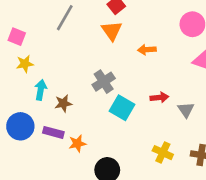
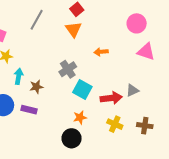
orange arrow: (147, 50) -> (101, 52), moved
red arrow: (159, 97) -> (111, 98), moved, size x1.5
gray triangle: (186, 110) -> (132, 90), turned 40
orange star: (77, 143) -> (80, 117), moved

